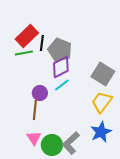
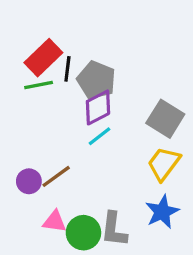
purple circle: (40, 93) -> (29, 181), moved
brown line: (35, 110) -> (56, 176), turned 48
pink triangle: (34, 138) -> (55, 221), turned -49
gray L-shape: (71, 143) -> (114, 229), turned -40

